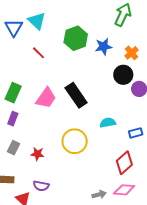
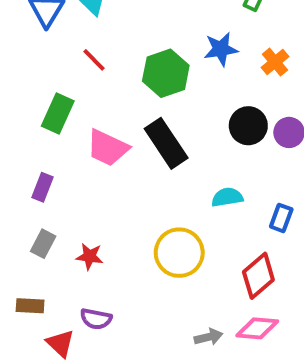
green hexagon: (76, 38) -> (166, 73), moved
black circle: (123, 75) -> (248, 126), moved
green rectangle: (13, 93) -> (58, 114), moved
pink trapezoid: (46, 98) -> (108, 148), turned 80
blue rectangle: (136, 133) -> (281, 218), turned -56
yellow circle: (75, 141) -> (179, 253), moved

